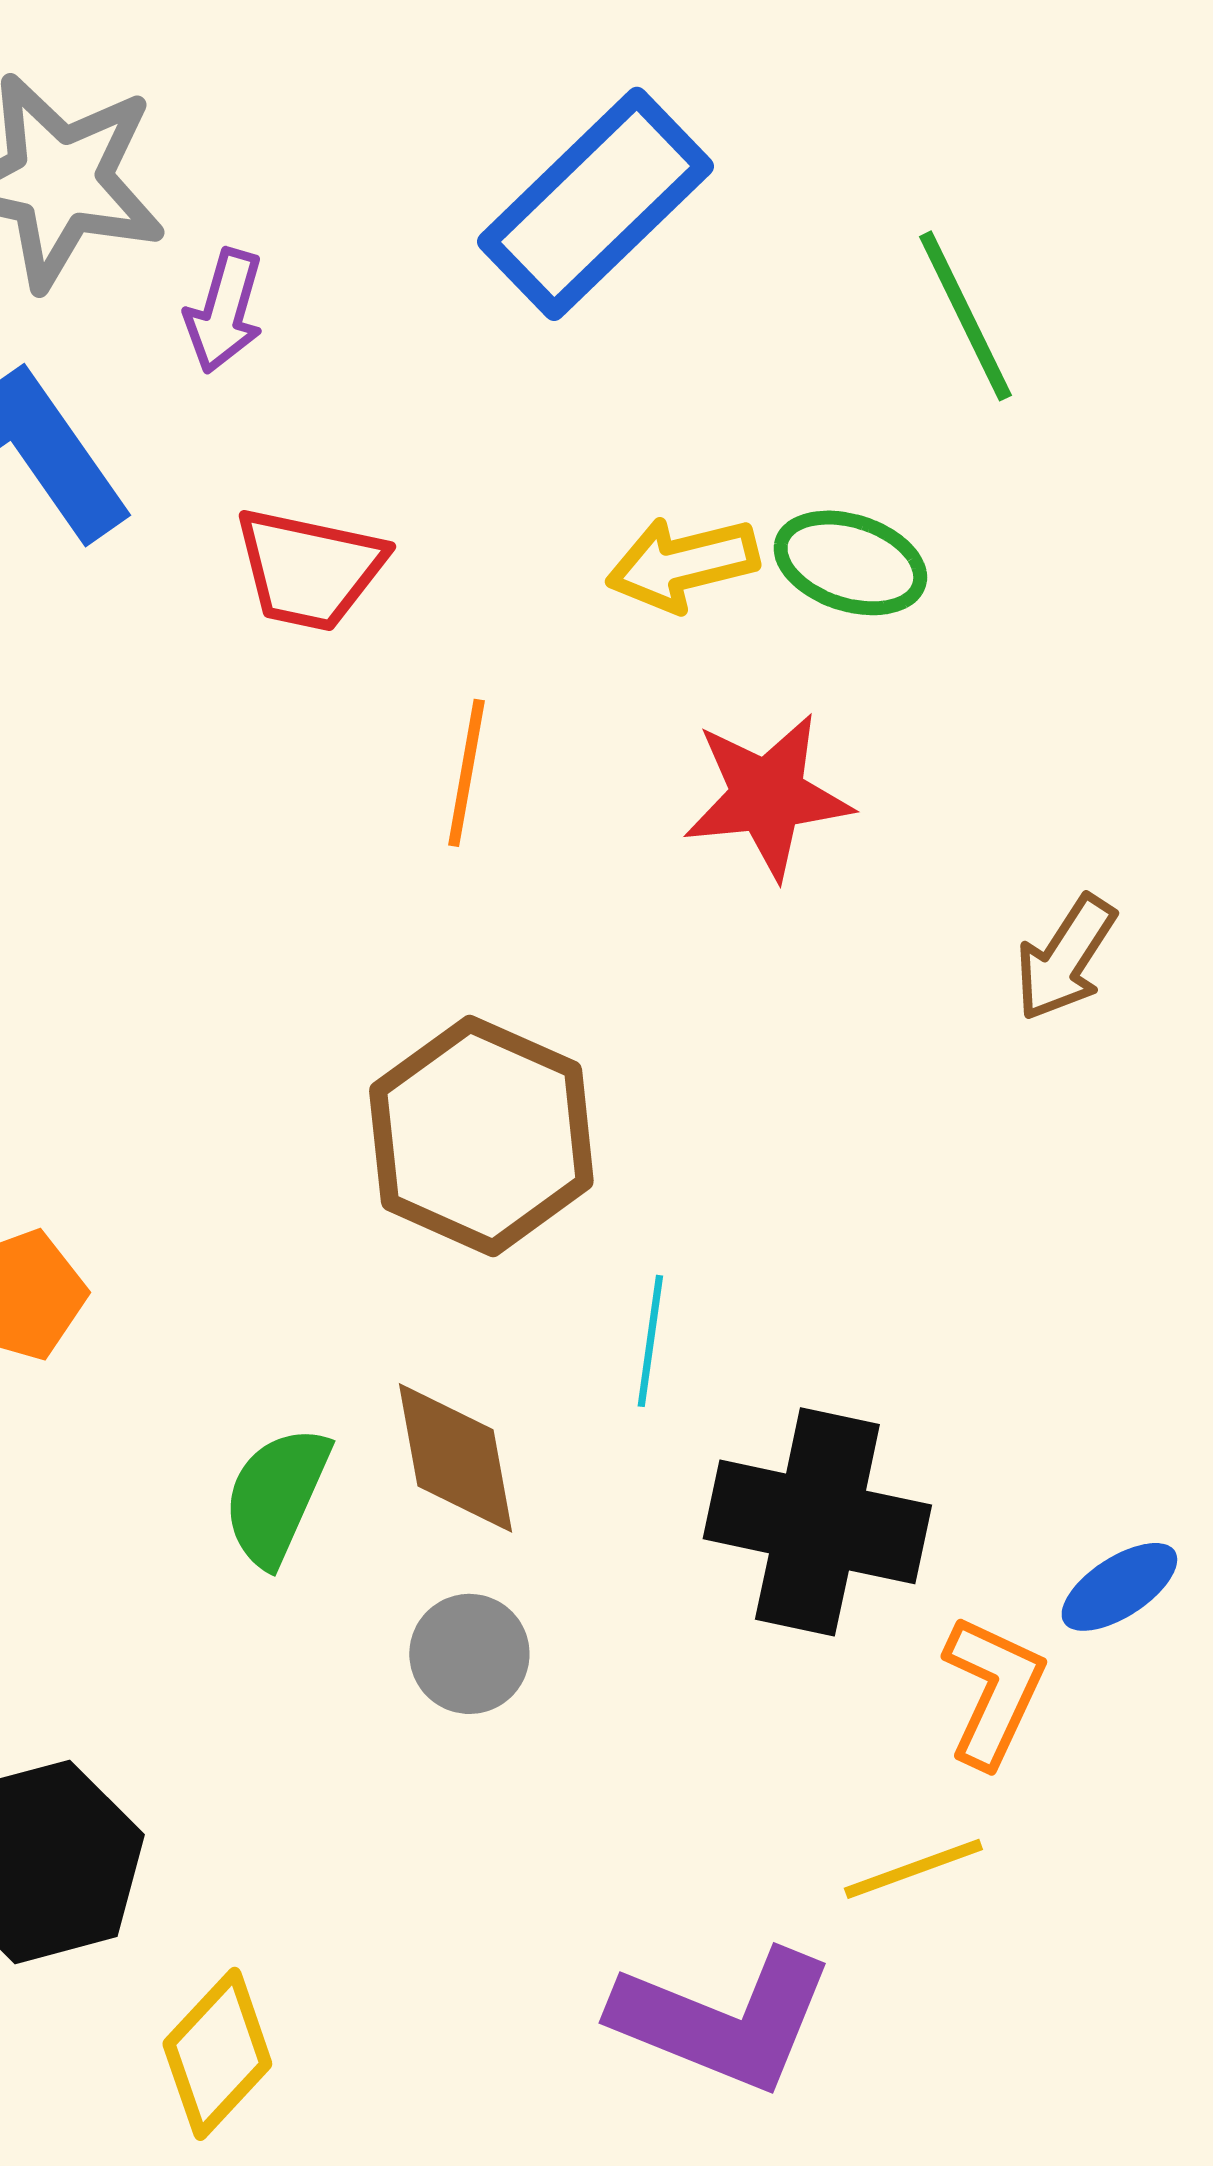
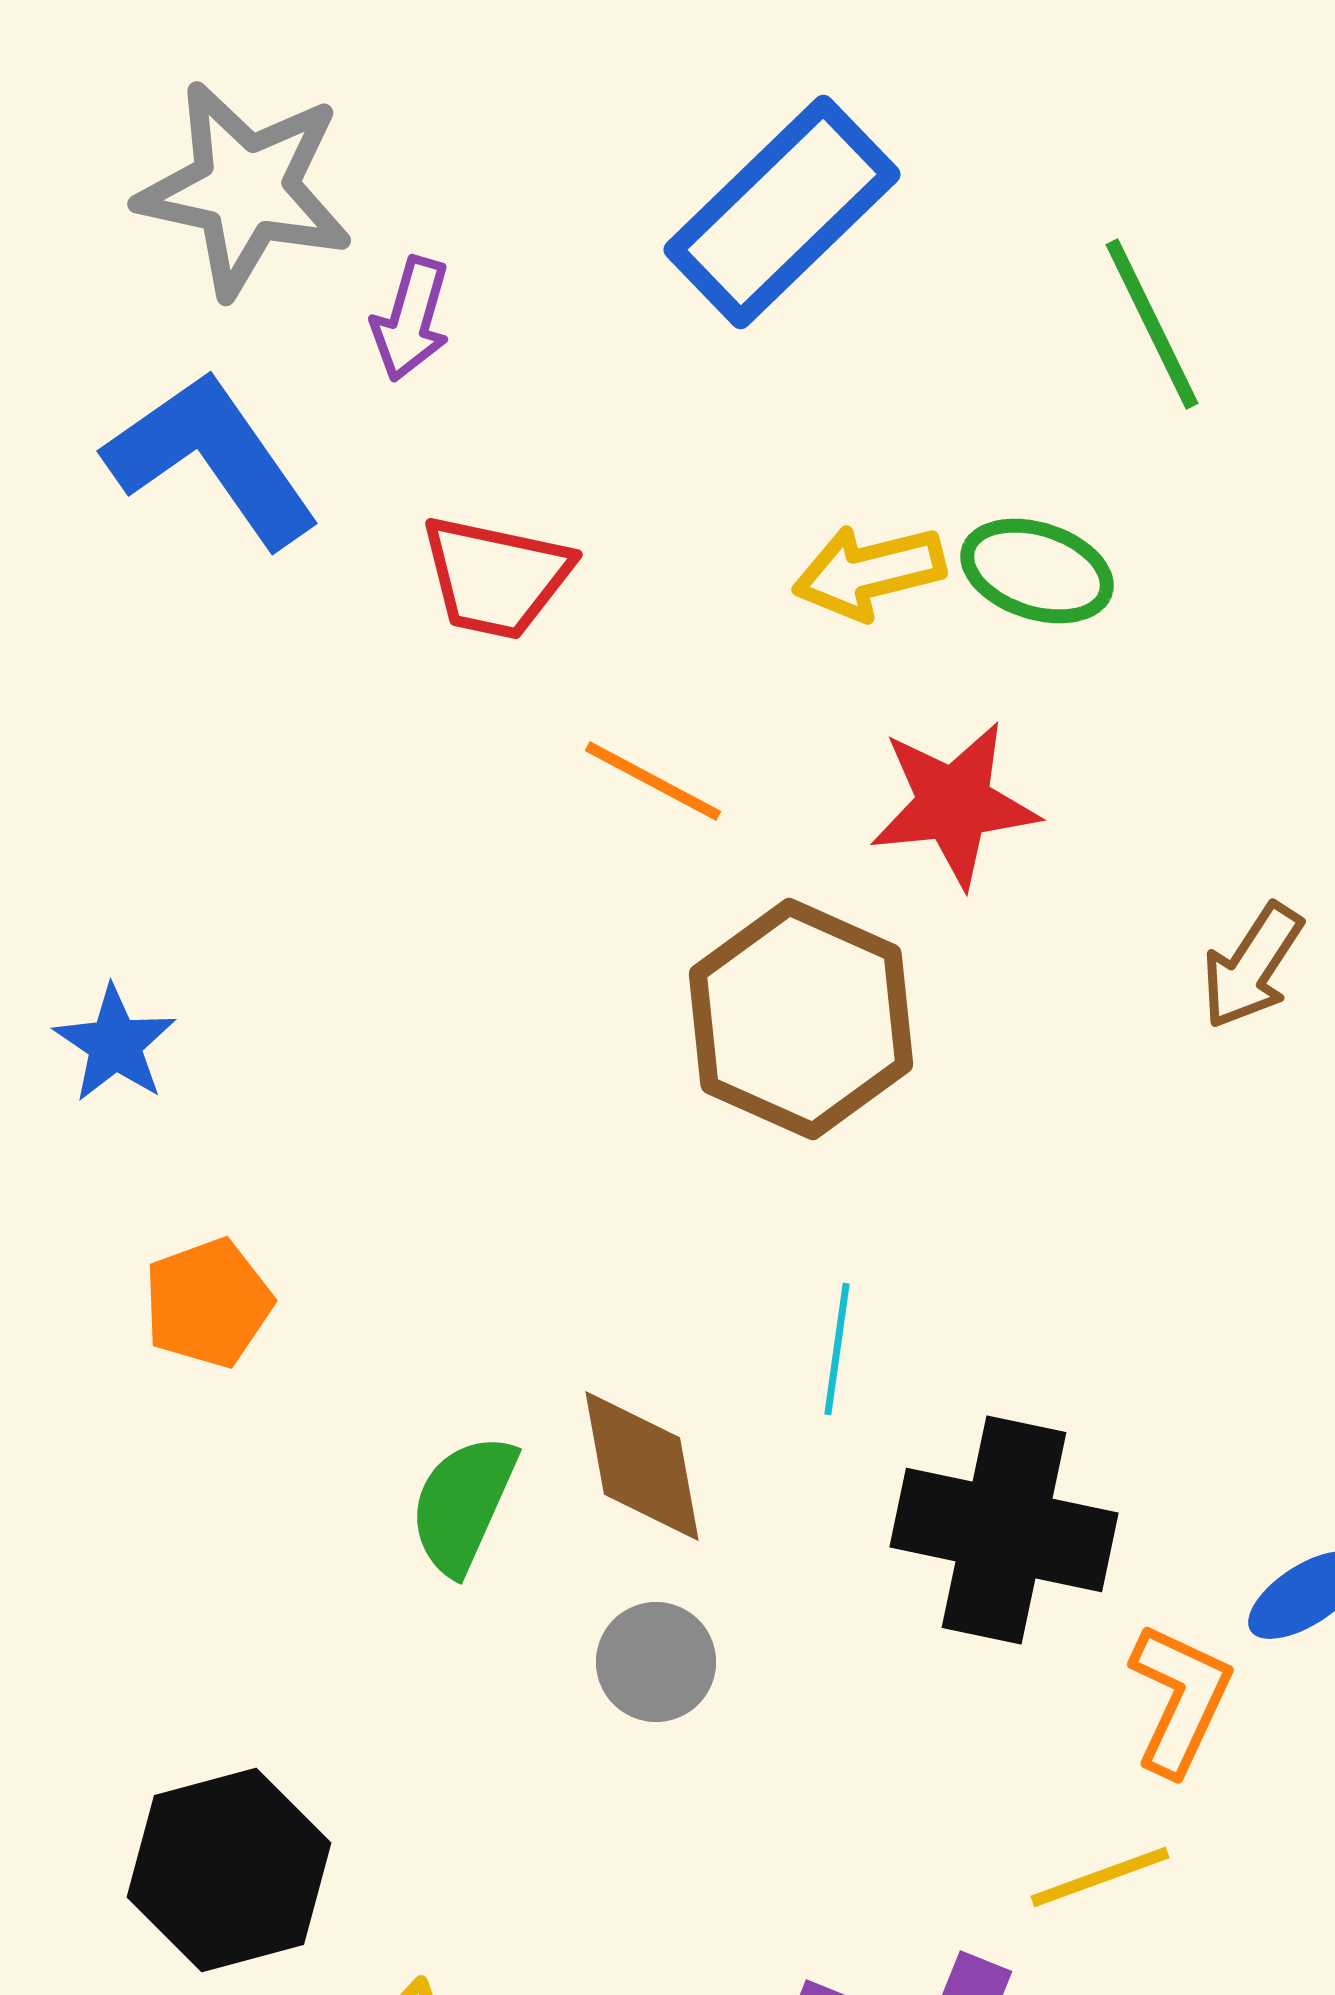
orange line: (466, 773) -> (653, 781), turned -72
brown hexagon: (481, 1136) -> (801, 1019), moved

